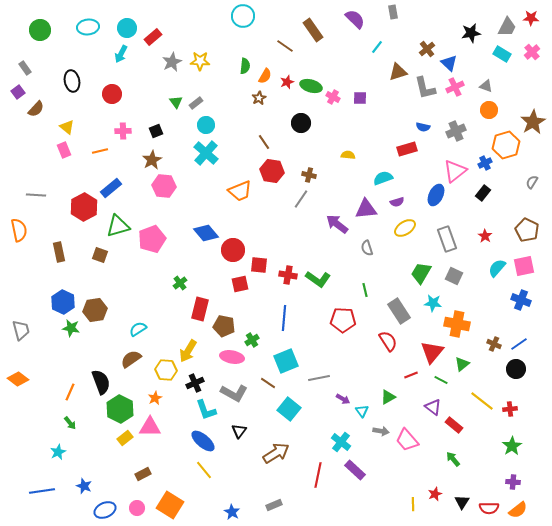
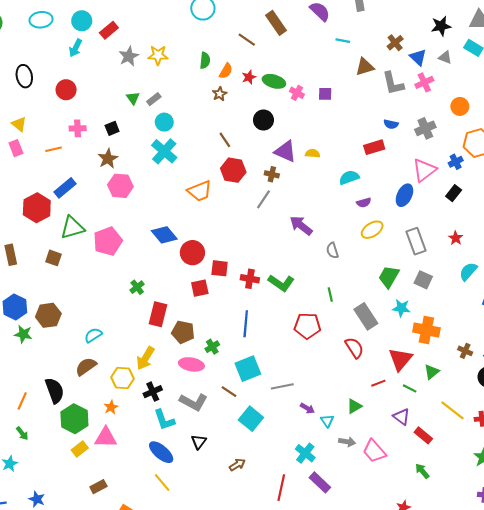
cyan line: (377, 47) -> (343, 41), turned 64
gray triangle: (486, 86) -> (445, 57), moved
purple triangle: (366, 209) -> (285, 151), moved, turned 30
brown arrow: (276, 453) -> (237, 465), size x0.6

